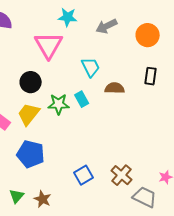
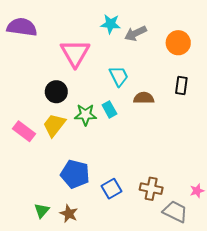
cyan star: (68, 17) -> (110, 24), moved
blue pentagon: (31, 154) -> (75, 174), moved
brown cross: (122, 175) -> (151, 189), turned -30

